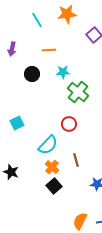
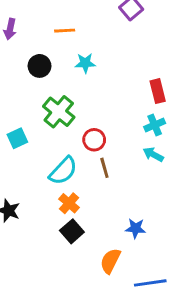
green cross: (78, 92) -> (59, 112), moved
brown line: (76, 160) -> (104, 168), moved
orange semicircle: (80, 221) -> (110, 261), moved

